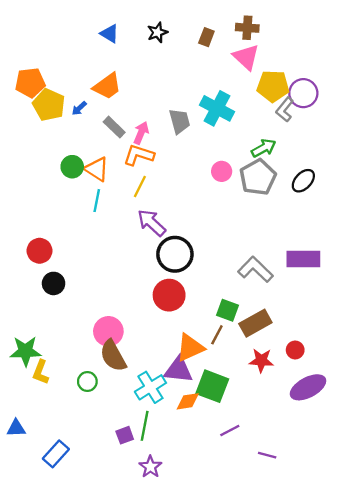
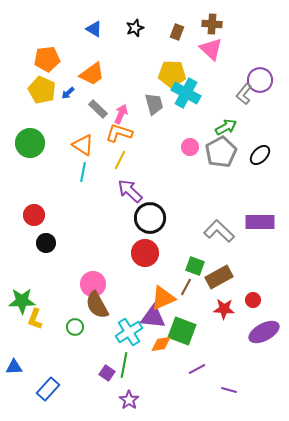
orange pentagon: (30, 83) -> (47, 59), moved
yellow pentagon: (273, 86) -> (172, 74), moved
green circle: (72, 167) -> (30, 143), moved, size x1.5
purple square: (125, 435) -> (107, 373), turned -35

